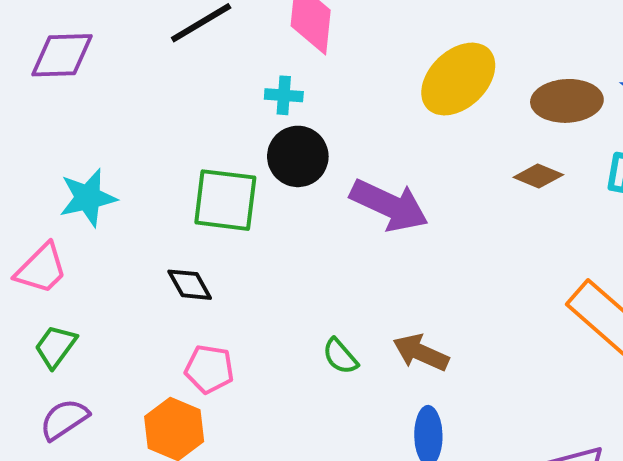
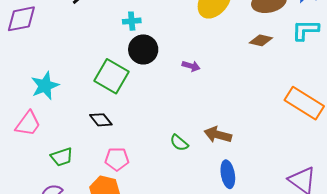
green square: (225, 200) -> (112, 76), turned 32
purple arrow: (389, 205) -> (191, 66), size x0.5
green trapezoid: (56, 346) -> (62, 157), moved, turned -135

